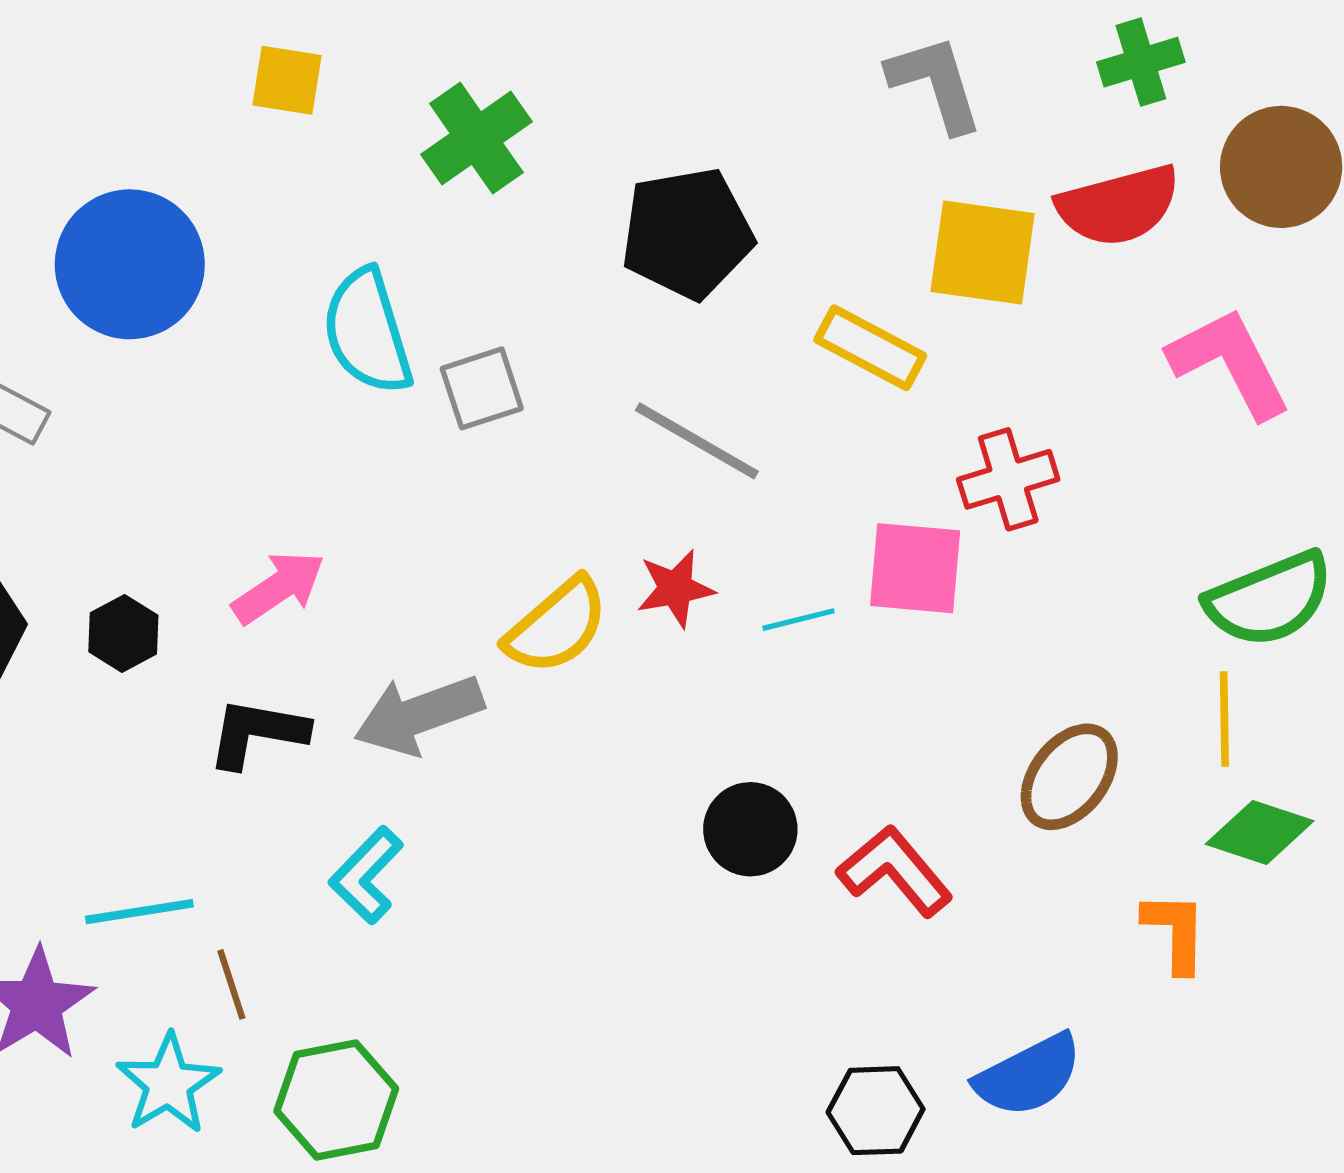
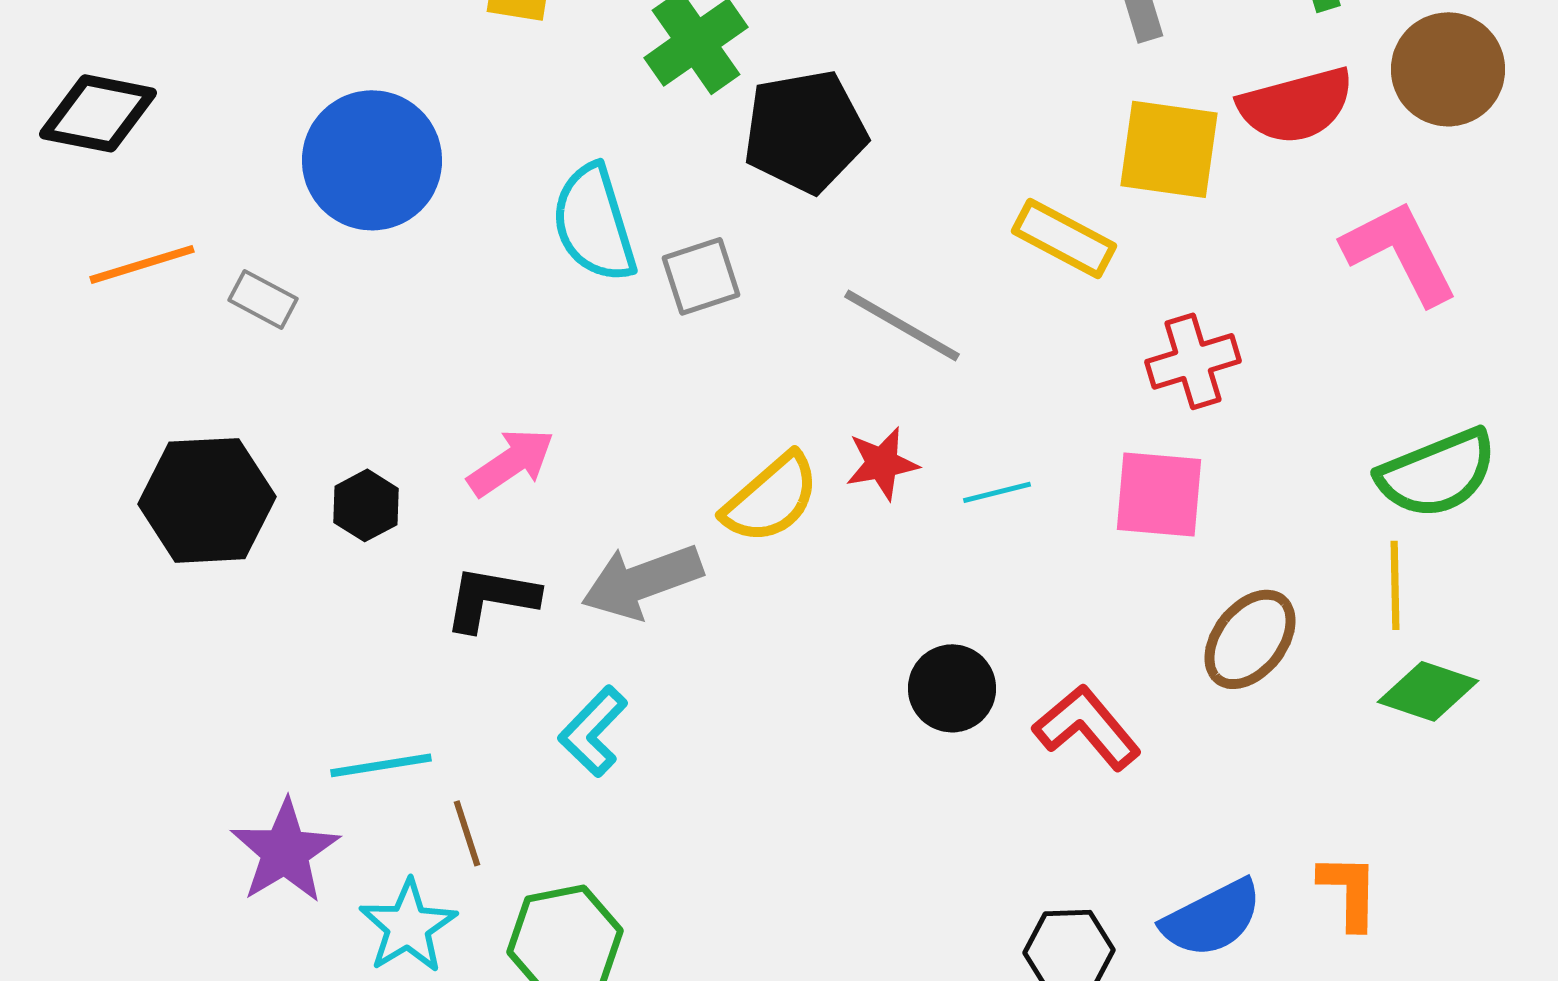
black pentagon: (687, 233) -> (805, 131), moved
pink square: (915, 568) -> (1159, 494), moved
orange L-shape: (1175, 932) -> (1349, 891), moved

